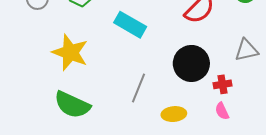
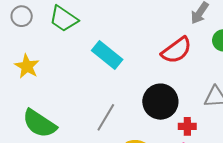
yellow star: (70, 52) -> (27, 66), moved, size x0.7

